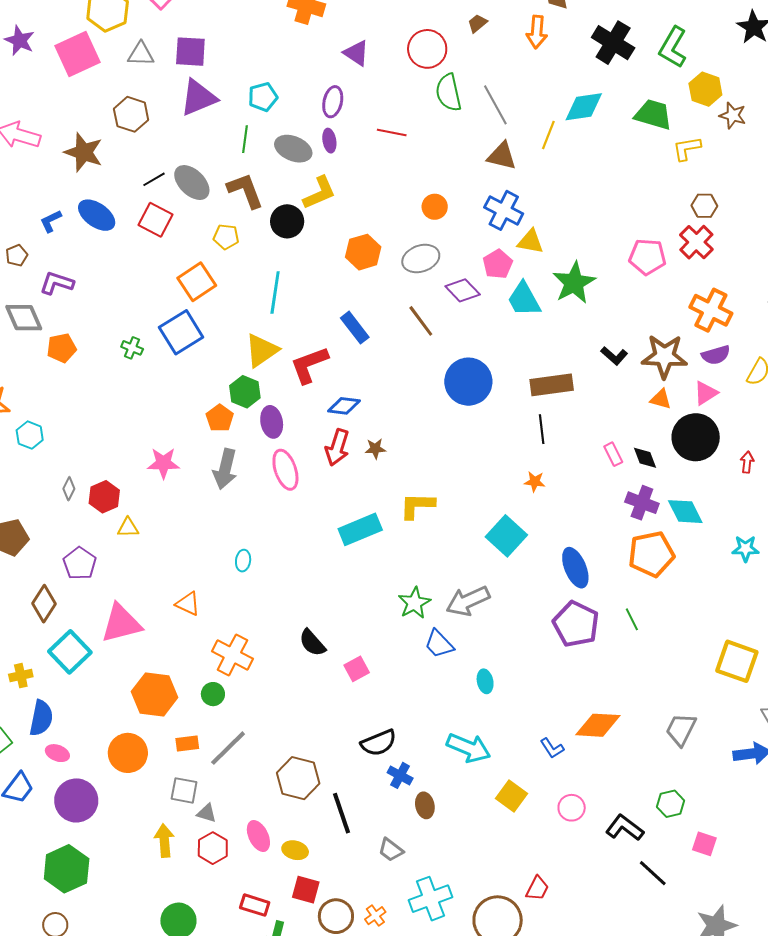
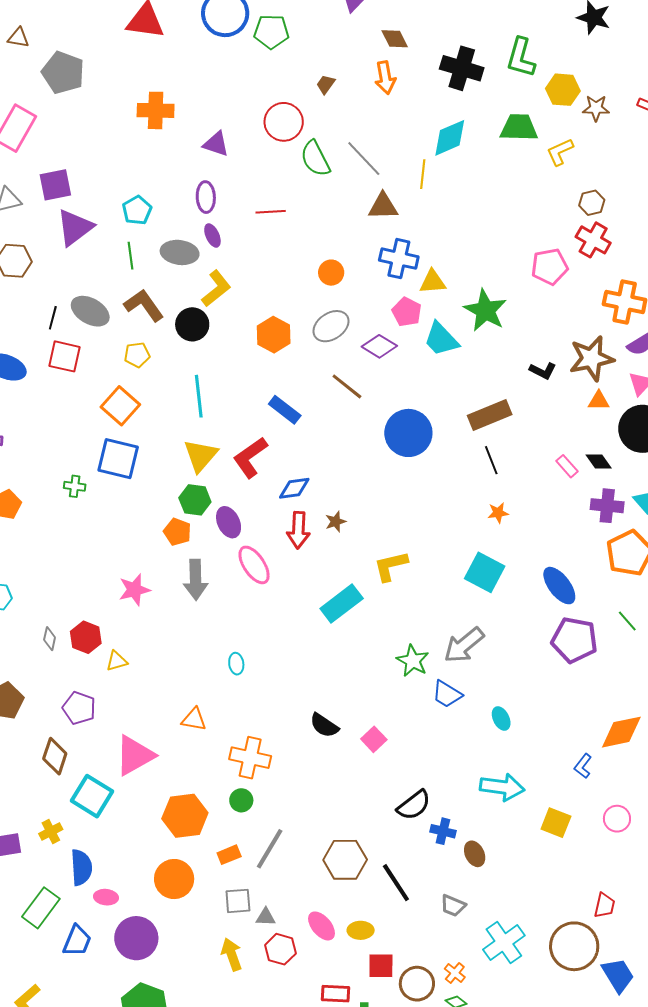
black line: (154, 179) -> (53, 318), turned -30
blue square: (181, 332) -> (118, 459), turned -30
blue L-shape: (552, 748) -> (583, 766), turned 85

